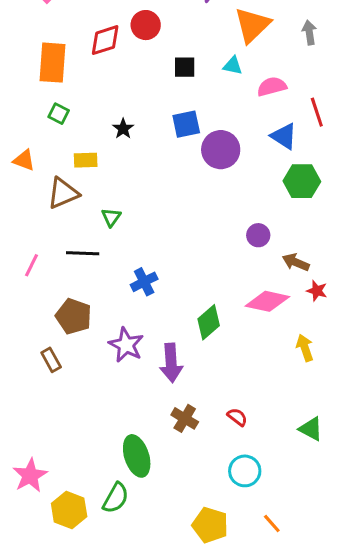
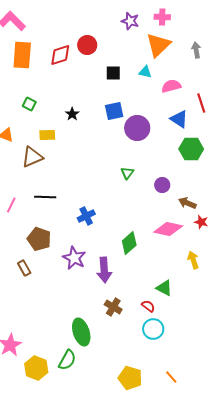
orange rectangle: (53, 63) -> (22, 55), moved
green triangle: (111, 217) -> (127, 173), moved
green triangle: (311, 429) -> (164, 288), moved
cyan circle: (245, 471) -> (153, 329), moved

